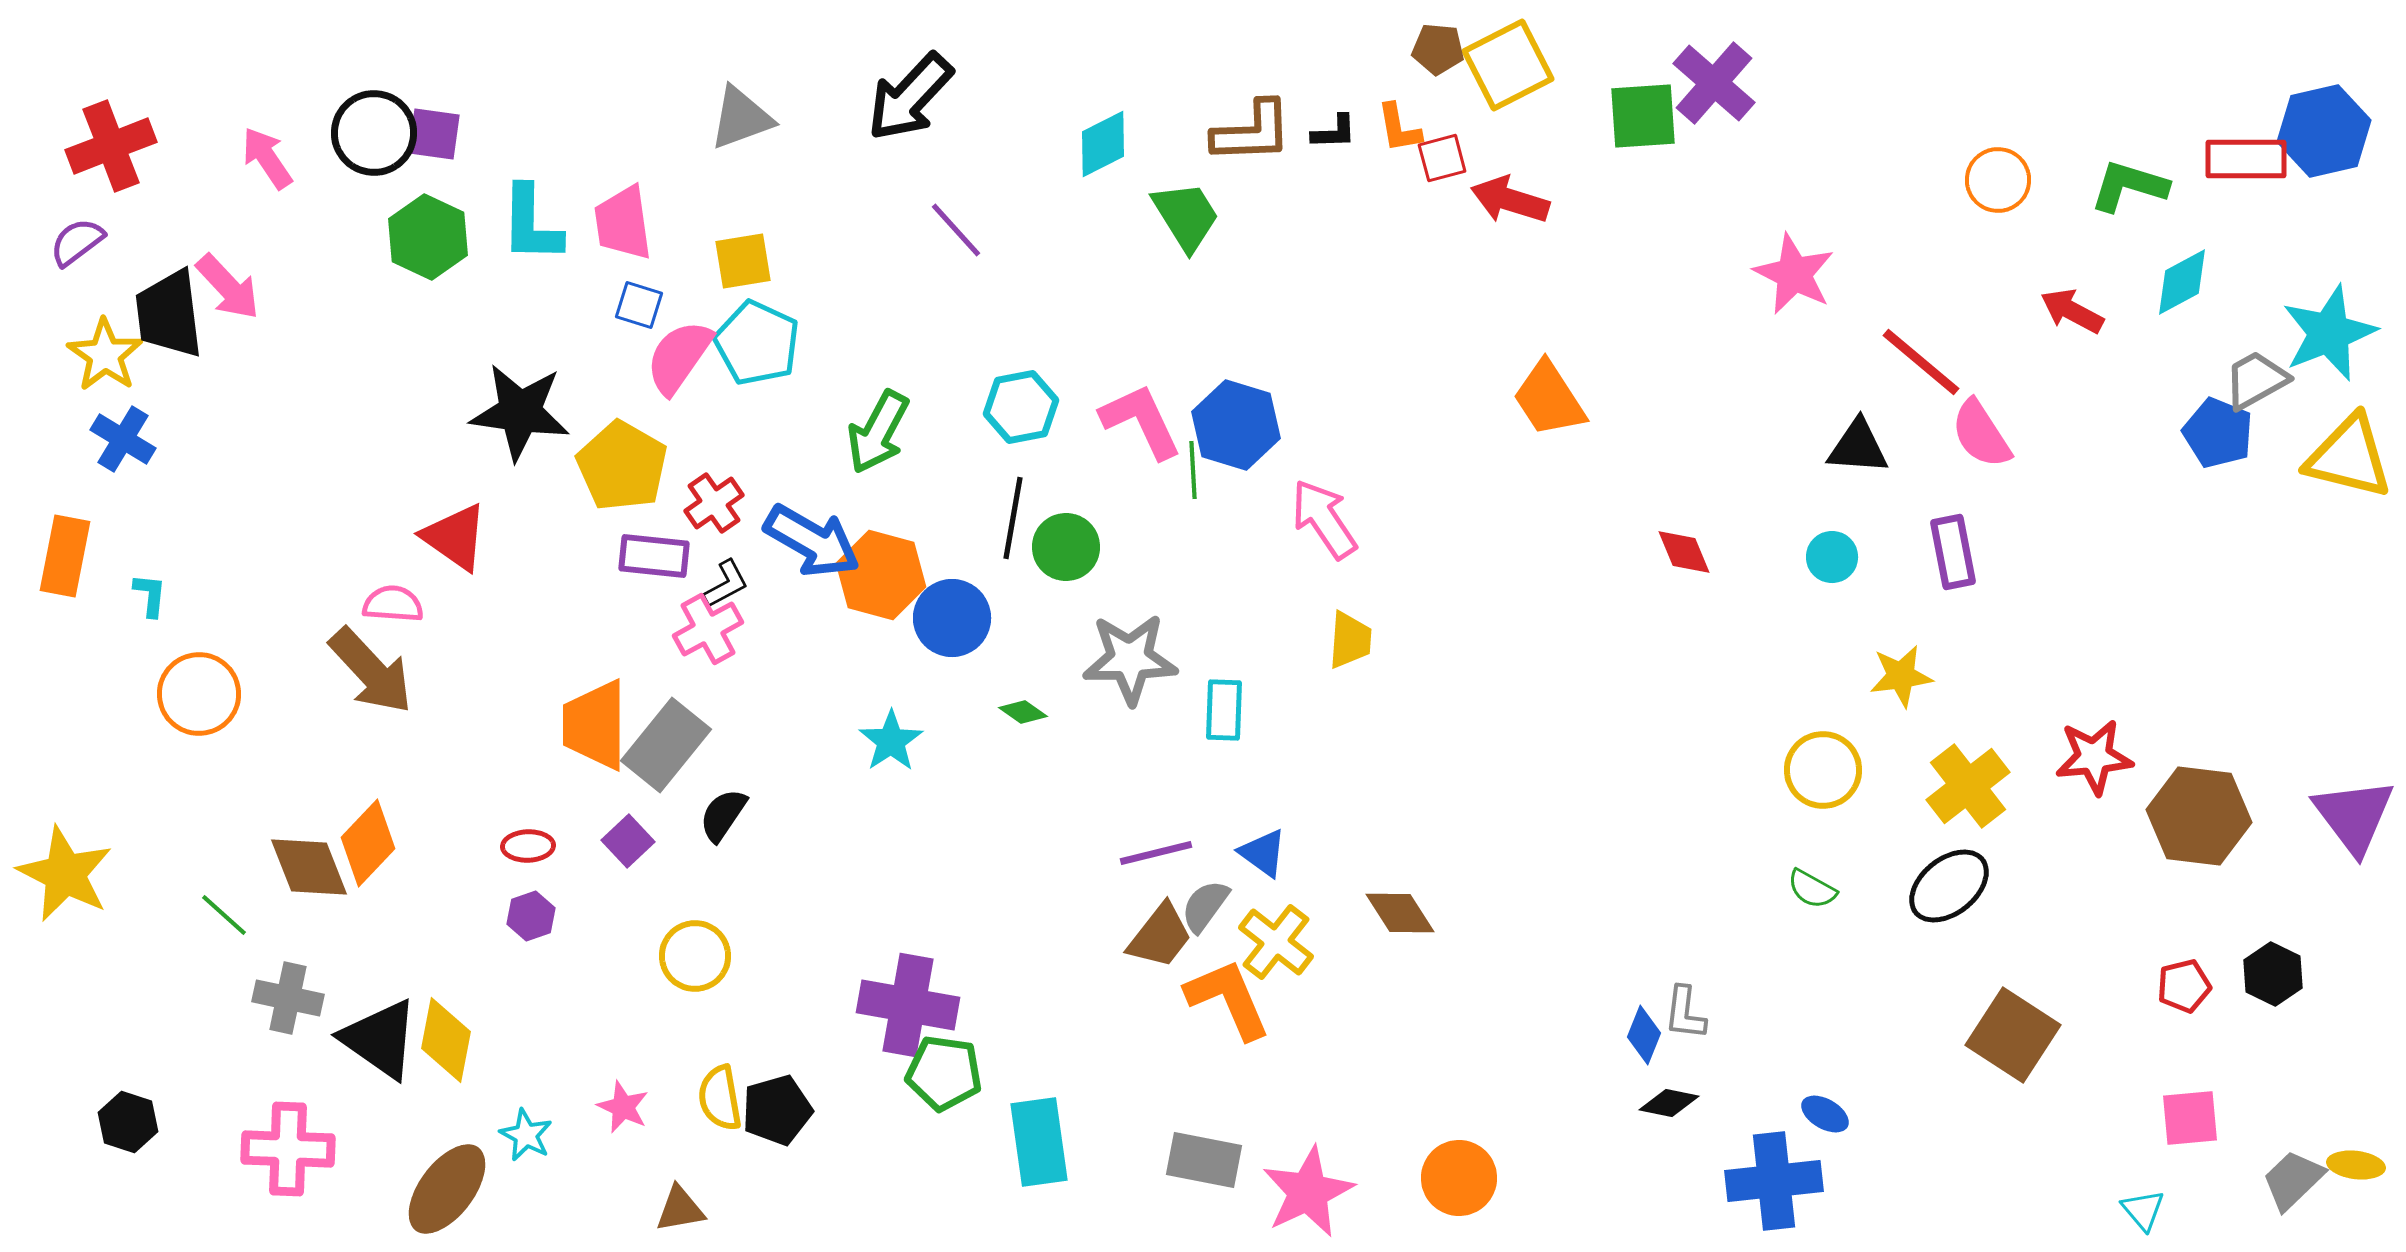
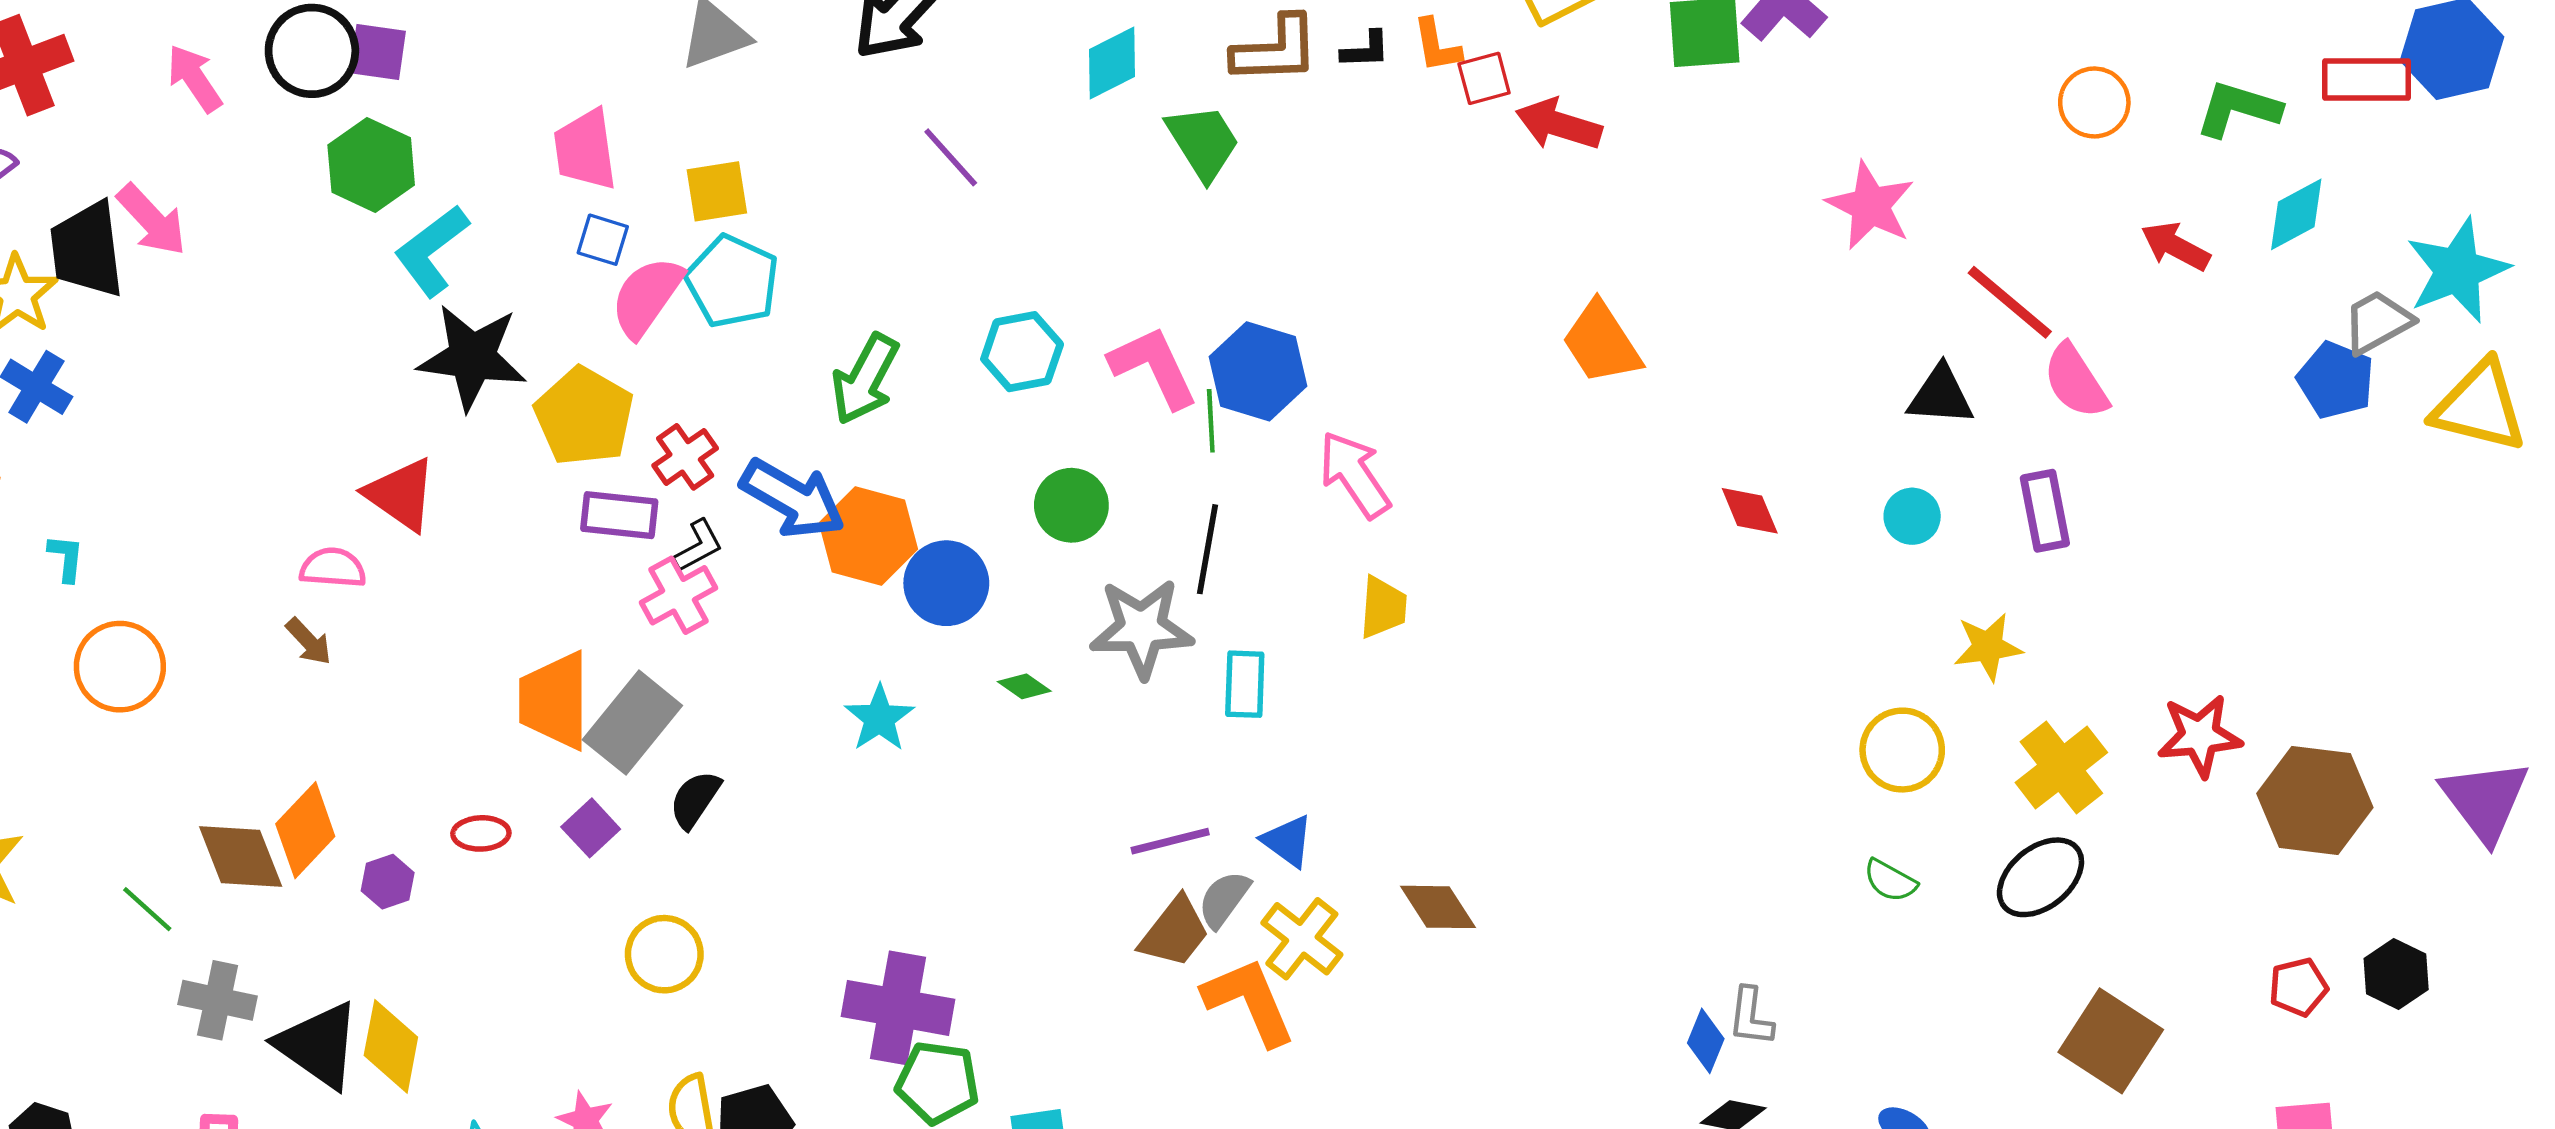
cyan L-shape: (531, 224) -> (432, 251), moved, turned 52
black line: (1013, 518) -> (1207, 549), moved
brown arrow: (371, 671) -> (309, 641), size x0.5
purple hexagon: (531, 916) -> (388, 882), moved

